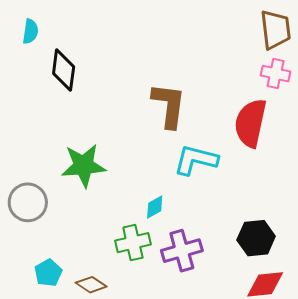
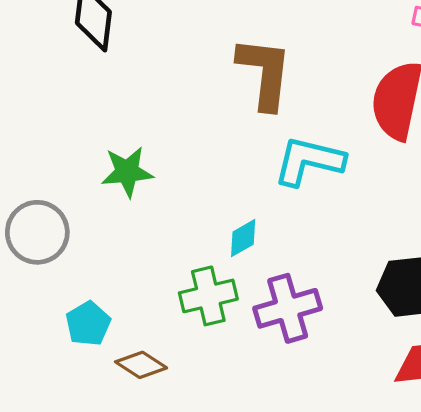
green star: (84, 166) -> (127, 172), size x0.7
cyan pentagon: (48, 273) -> (88, 324), moved

